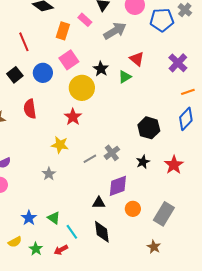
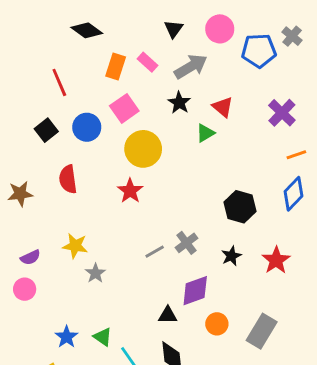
pink rectangle: (85, 20) -> (147, 62), moved
black star: (101, 69) -> (179, 103), moved
yellow star: (60, 145) -> (75, 246), moved

